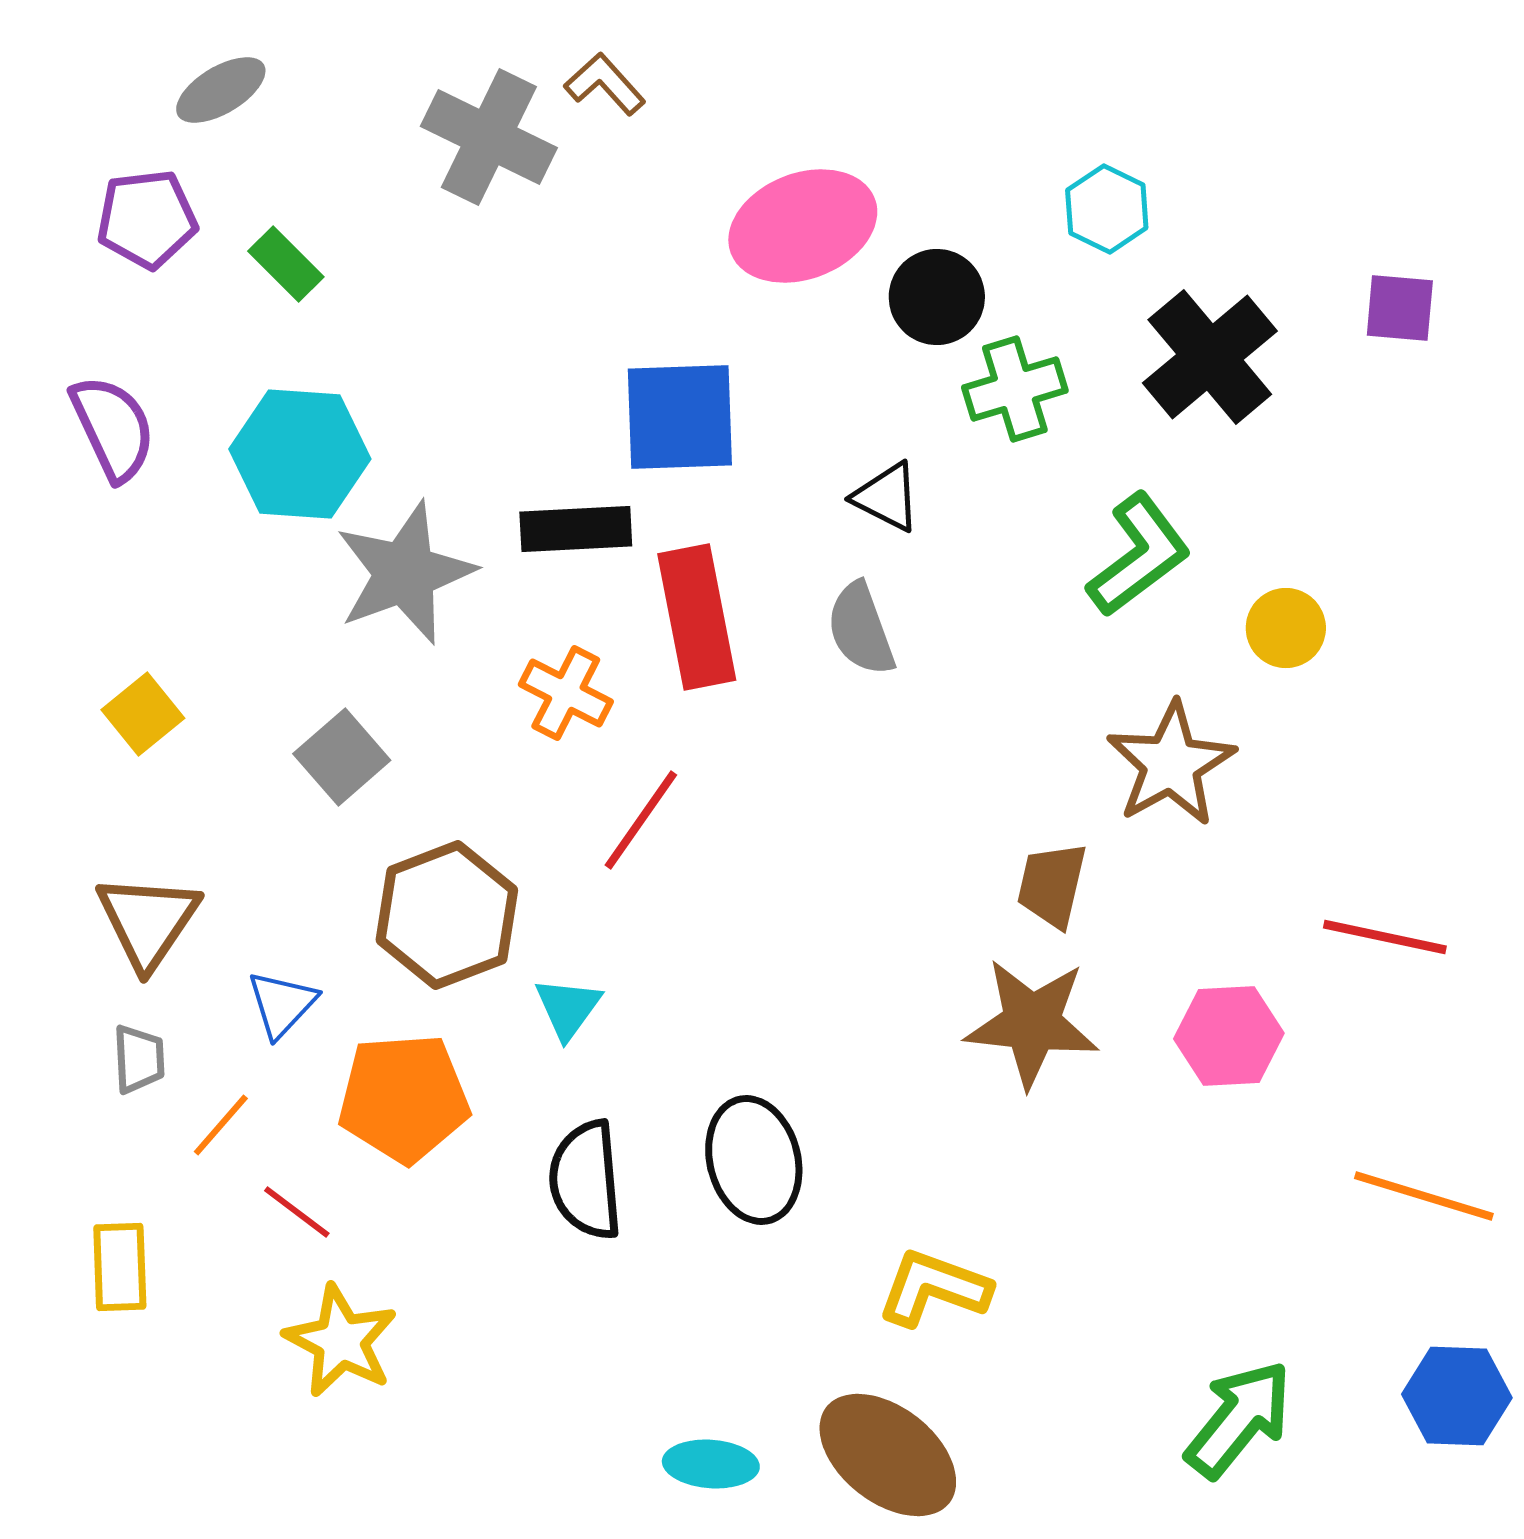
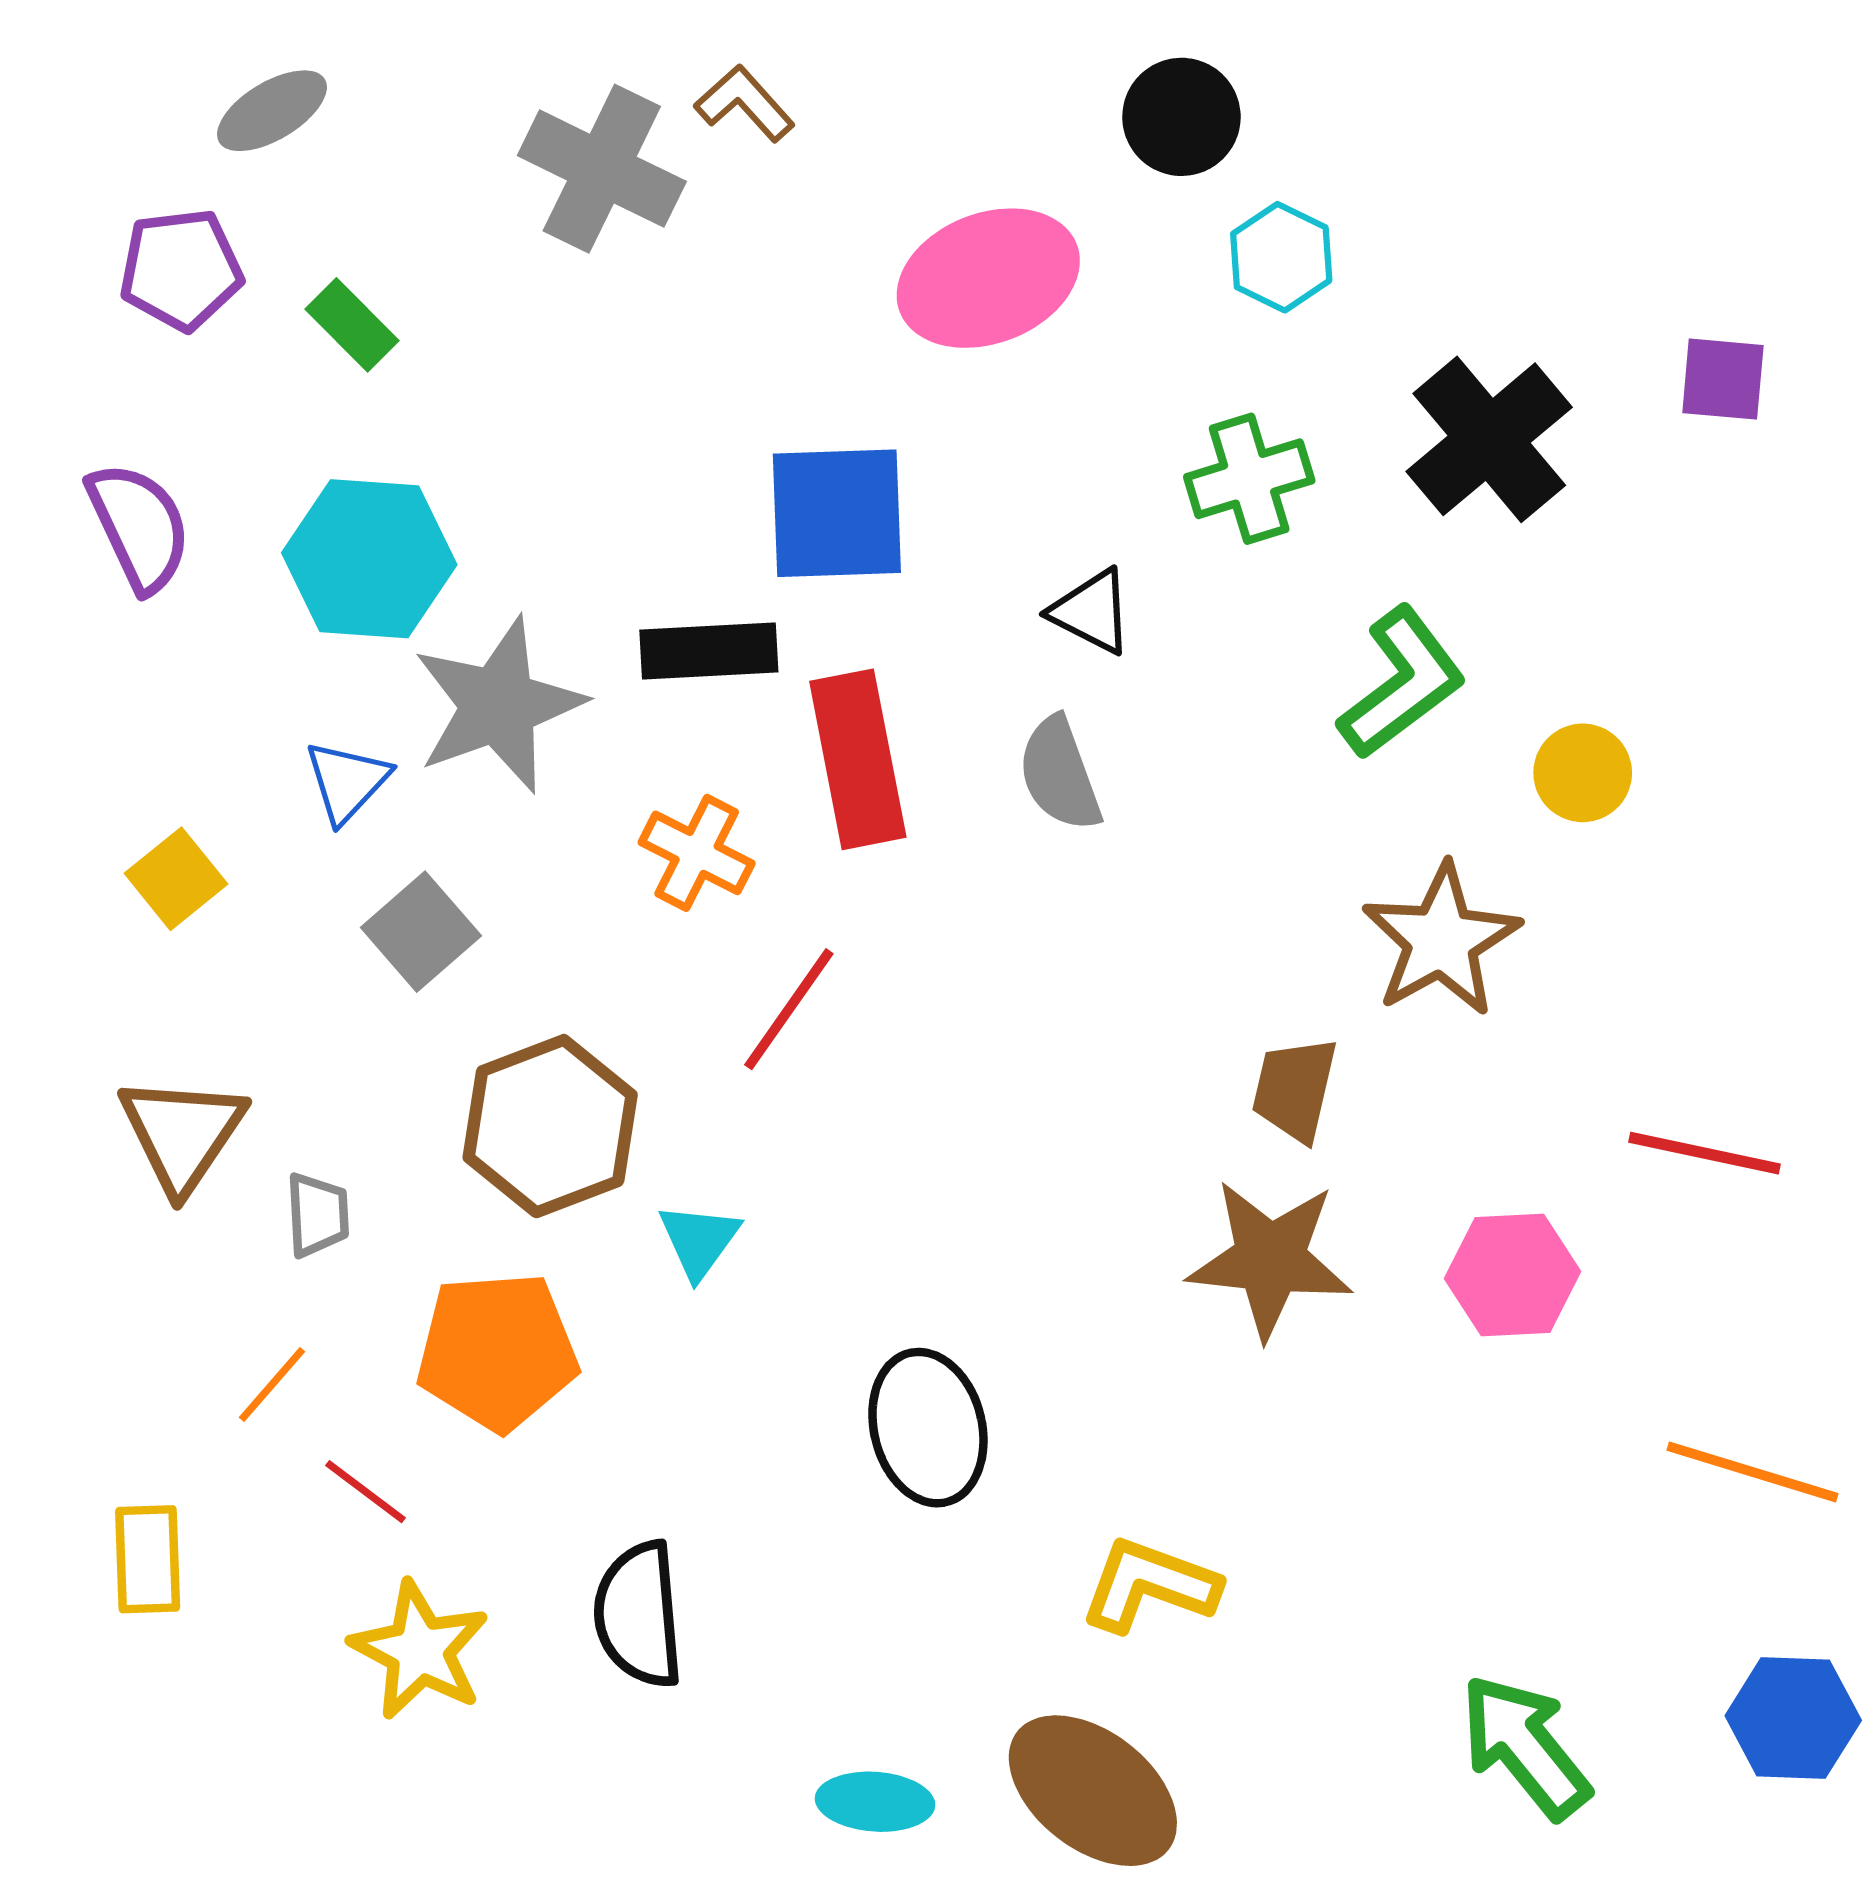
cyan hexagon: (1107, 209) -> (1281, 257), moved
black circle: (937, 297) -> (1181, 117), moved
blue triangle: (282, 1004) -> (347, 781), moved
gray trapezoid: (139, 1059) -> (318, 1215), moved
black semicircle: (586, 1180) -> (639, 1615), moved
green arrow: (1239, 1419) -> (1525, 1746), turned -78

